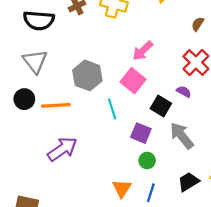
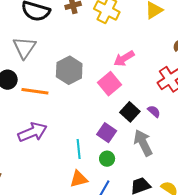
purple semicircle: (184, 92) -> (154, 111), moved
cyan line: (112, 109) -> (79, 149), moved
orange triangle: (122, 188) -> (79, 179), turned 30

